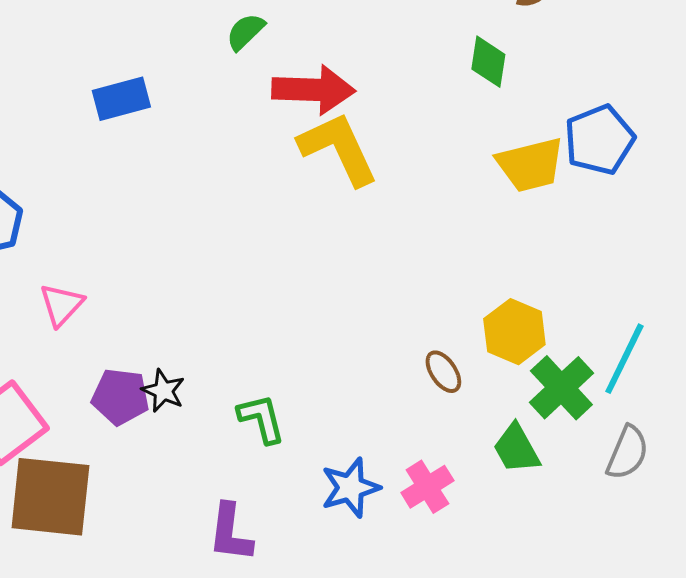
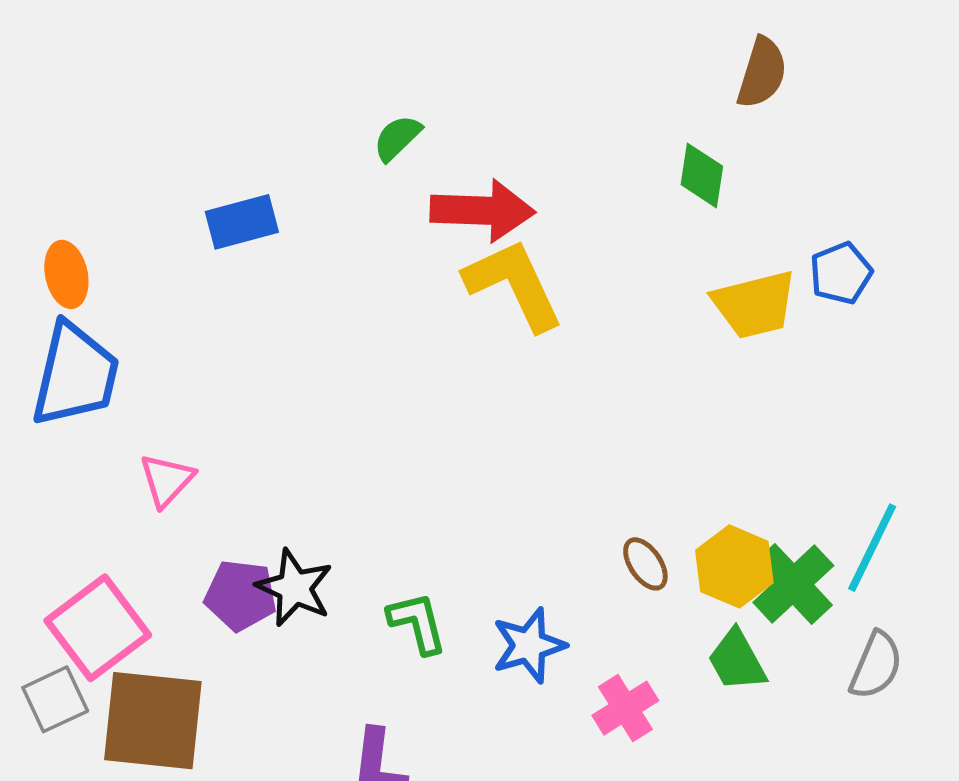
blue pentagon: (599, 140) -> (841, 273), size x0.7
yellow hexagon: (514, 332) -> (734, 566), moved
black star: (163, 391) -> (295, 588), size x1.4
blue star: (350, 488) -> (529, 645), moved

